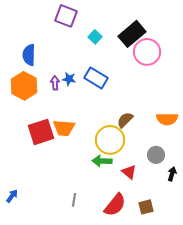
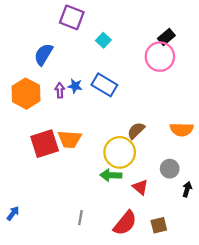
black rectangle: (132, 34) -> (166, 37), moved, size x0.6
blue semicircle: (29, 55) -> (43, 54), moved, turned 30

